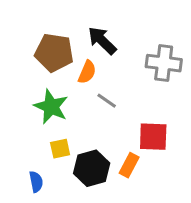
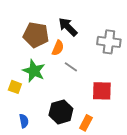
yellow square: (60, 149) -> (15, 87), moved, turned 32
orange rectangle: (129, 165) -> (86, 123), moved

